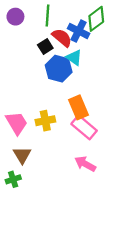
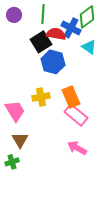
red semicircle: (62, 38) -> (56, 34), turned -30
black square: (45, 46) -> (41, 42), size x1.5
cyan triangle: (74, 58) -> (89, 47), moved
yellow cross: (45, 121) -> (41, 97), moved

